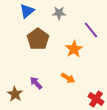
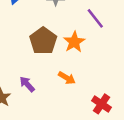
brown pentagon: (38, 39) -> (43, 41), moved

